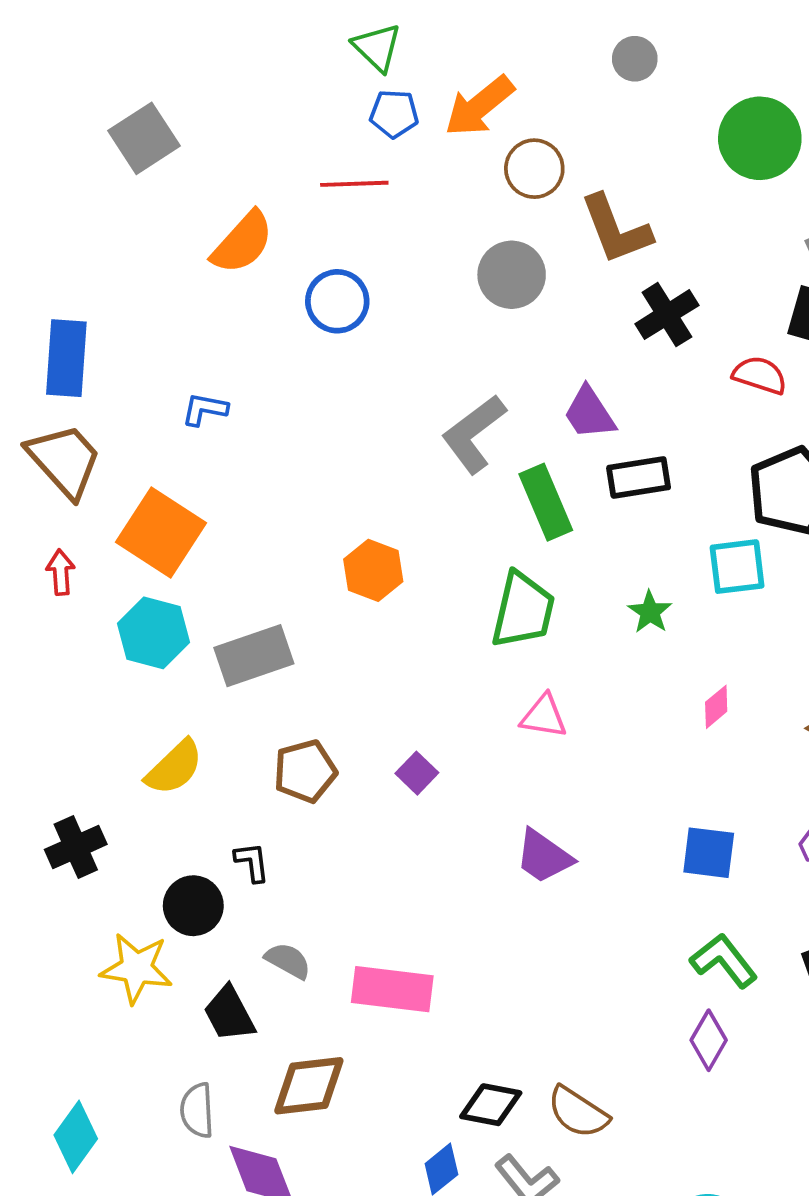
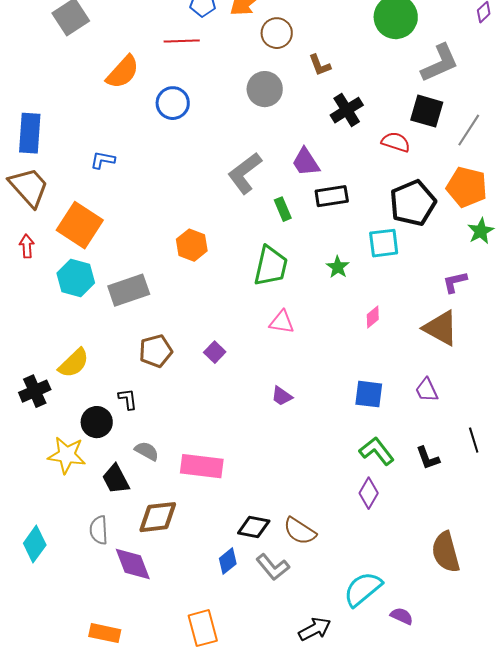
brown L-shape: (616, 229) -> (320, 65), size x0.6
green rectangle: (546, 502) -> (283, 209), size x0.6
yellow semicircle: (174, 767) -> (74, 363), moved
purple trapezoid: (544, 856) -> (282, 396), size x0.7

